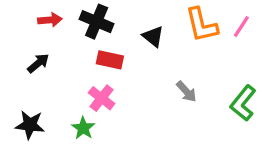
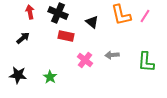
red arrow: (50, 20) -> (30, 12), turned -96
gray arrow: (186, 91) -> (112, 55), turned 128
pink cross: (102, 98) -> (85, 60), moved
green L-shape: (243, 103) -> (146, 62), turned -35

